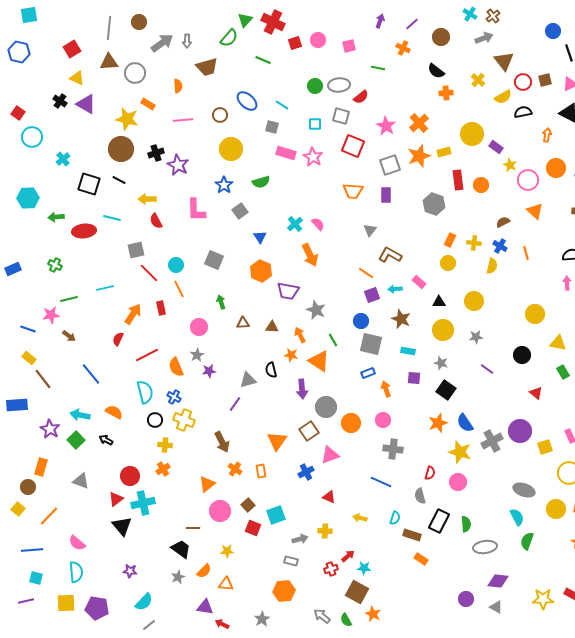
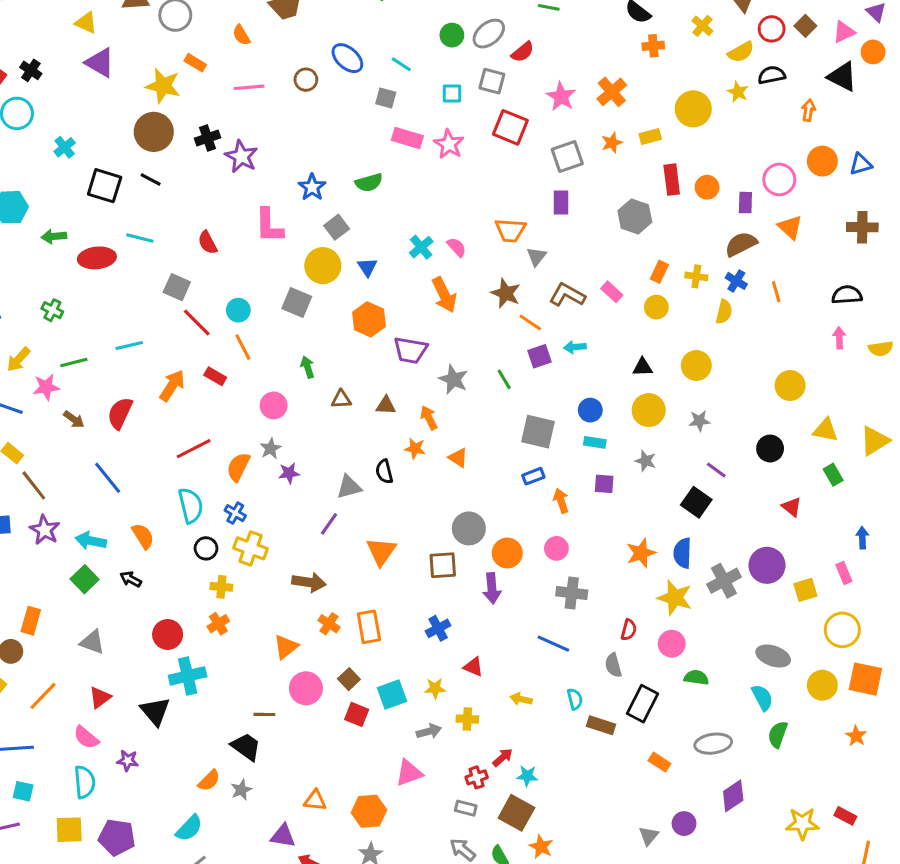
brown square: (545, 80) -> (805, 26), turned -32
gray ellipse: (339, 85) -> (489, 34), turned -35
orange semicircle: (178, 86) -> (241, 35), turned 152
black cross: (60, 101) -> (31, 70), moved
purple rectangle: (496, 147) -> (745, 203), moved, turned 56
yellow circle: (231, 149) -> (323, 266), moved
orange star: (419, 156) -> (612, 143), size x0.6
yellow star: (510, 165) -> (738, 92), moved
orange trapezoid: (353, 191) -> (510, 230), moved
yellow arrow: (147, 199) -> (18, 359), moved, turned -48
brown semicircle: (503, 222) -> (741, 244), size x1.5
gray square: (136, 250) -> (177, 287), turned 36
pink rectangle: (419, 282) -> (612, 292), moved
red rectangle: (161, 308) -> (215, 376), turned -48
brown star: (401, 319) -> (506, 293), moved
blue circle: (361, 321) -> (590, 410), moved
red semicircle: (118, 339) -> (120, 413), moved, size x1.5
green line: (333, 340) -> (504, 379), moved
orange triangle: (319, 361) -> (458, 458), size x0.6
orange semicircle: (176, 367) -> (238, 467), turned 48
purple arrow: (302, 389) -> (492, 588), moved
black square: (446, 390) -> (696, 502), moved
orange semicircle: (114, 412) -> (143, 536), turned 30
blue semicircle: (465, 423) -> (682, 553), turned 36
purple star: (50, 429) -> (45, 530), moved
brown square: (309, 431) -> (443, 565), turned 30
orange triangle: (277, 441) -> (381, 551), moved
brown arrow: (222, 442) -> (309, 582), turned -55
pink triangle: (330, 455) -> (409, 773), moved
orange rectangle: (261, 471) -> (369, 627), size x1.5
red triangle: (116, 499) -> (100, 698), moved
cyan semicircle: (395, 518) -> (575, 699), turned -32
green semicircle: (466, 524) -> (696, 678), moved, turned -77
yellow star: (227, 551) -> (435, 688), moved
orange rectangle: (421, 559) -> (659, 762), moved
gray rectangle: (291, 561) -> (466, 808), moved
purple star: (130, 571) -> (128, 761), moved
orange semicircle: (204, 571) -> (209, 780), moved
purple diamond: (498, 581) -> (733, 796), turned -40
orange hexagon: (284, 591) -> (369, 811), moved
gray triangle: (496, 607) -> (649, 836), moved, turned 40

